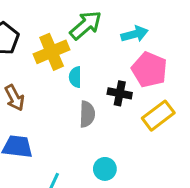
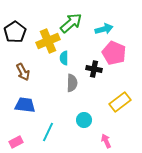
yellow rectangle: (158, 116) -> (120, 102), moved

